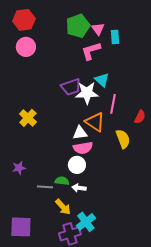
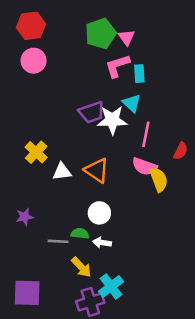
cyan rectangle: (115, 37) -> (139, 74), moved
orange triangle: (95, 122) -> (97, 170), moved
white triangle: (80, 133) -> (62, 172), moved
pink semicircle: (83, 148) -> (145, 166), moved, turned 30

